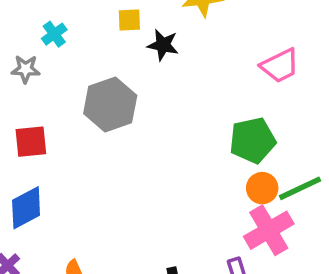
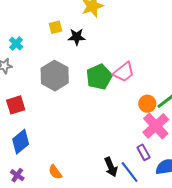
pink trapezoid: (280, 66) -> (124, 72), moved
green pentagon: (253, 140) -> (99, 77), moved

